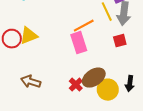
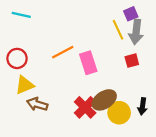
orange line: (84, 26) -> (63, 52), moved
yellow triangle: (29, 36) -> (24, 85), moved
red cross: (76, 85) -> (85, 107), size x1.5

